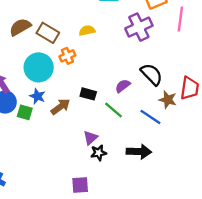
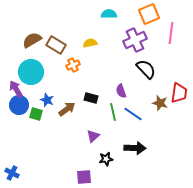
cyan circle: (39, 67) -> (31, 72), moved
black semicircle: (152, 74) -> (146, 69), moved
purple semicircle: (123, 86) -> (121, 91), turned -72
green line: (114, 110) -> (113, 112), turned 36
blue line: (150, 117) -> (133, 114), moved
black star: (99, 153) -> (106, 159), moved

